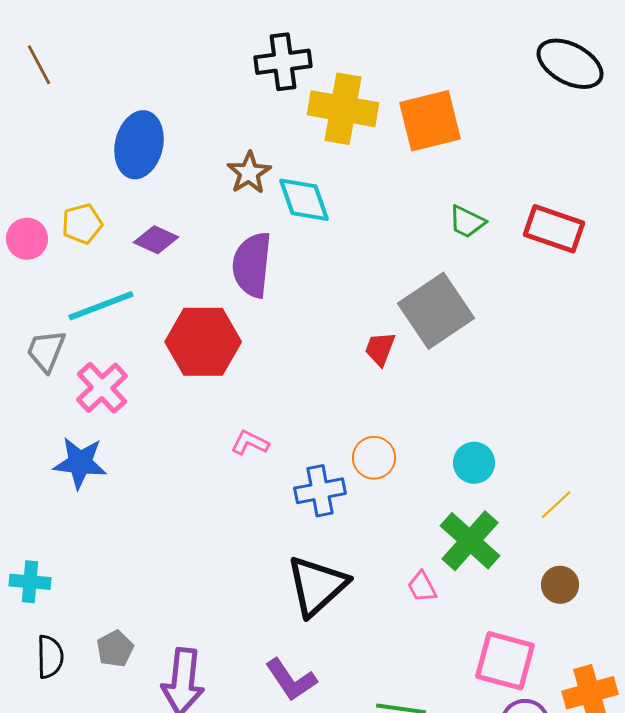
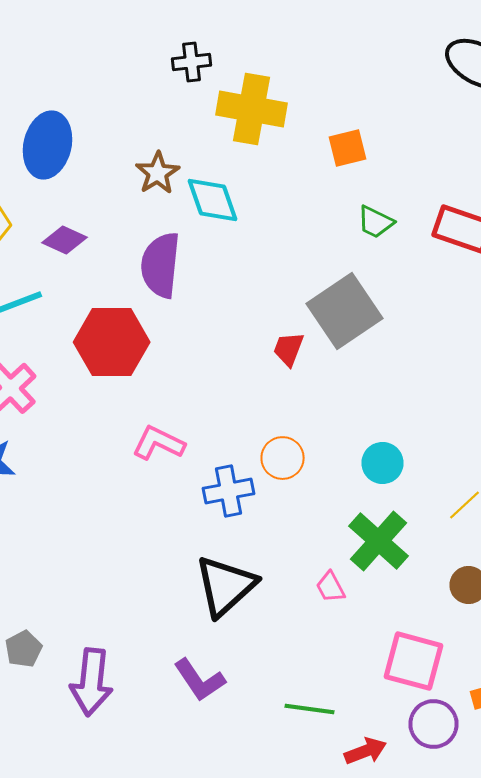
black cross: (283, 62) -> (192, 62), size x0.7
orange square: (430, 121) -> (348, 148), moved, size x0.6
pink L-shape: (250, 443) -> (158, 443), size x1.4

